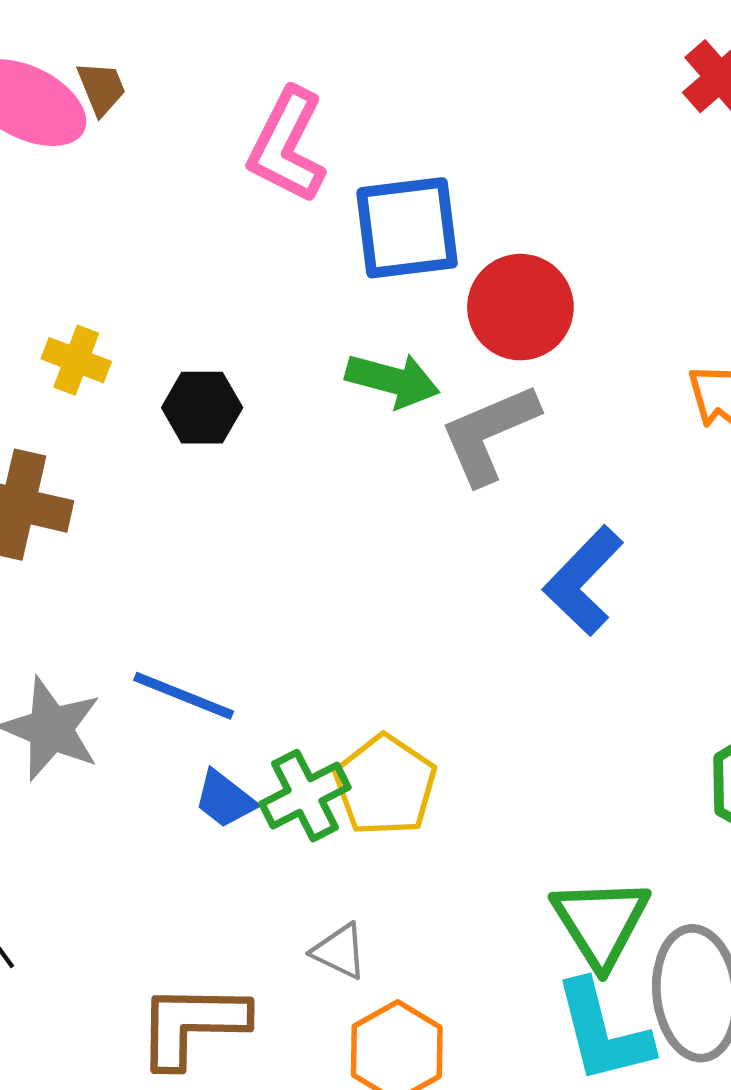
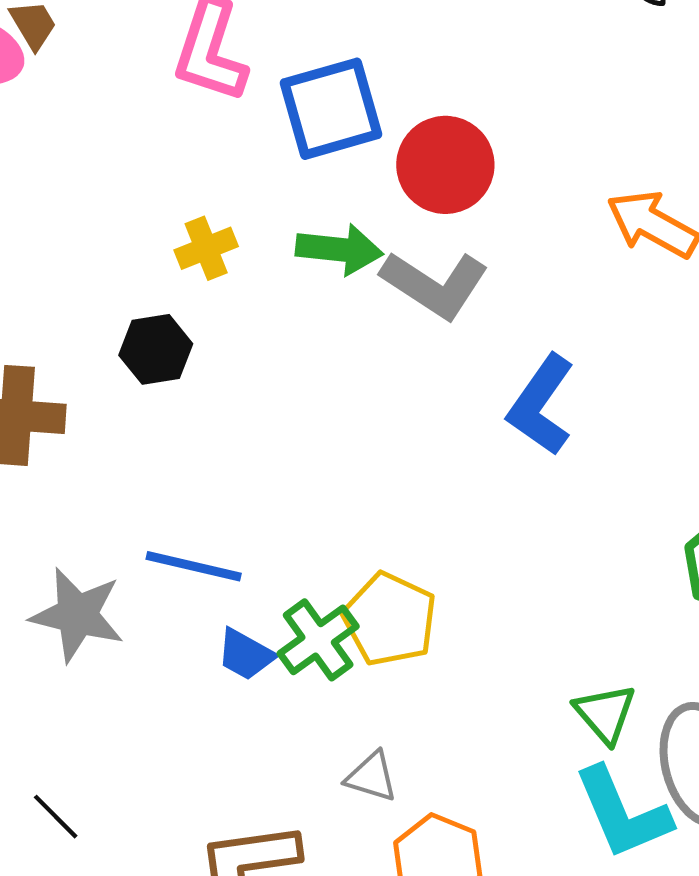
yellow cross: (76, 360) -> (206, 248), moved, turned -34
black hexagon: (202, 408) -> (156, 349), moved
gray L-shape: (489, 434) -> (435, 284), turned -115
green triangle: (601, 922) -> (605, 714), size x0.7

